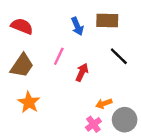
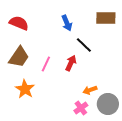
brown rectangle: (107, 20) -> (106, 18), moved
pink line: (59, 56) -> (46, 64), moved
black line: (119, 56) -> (84, 45), moved

